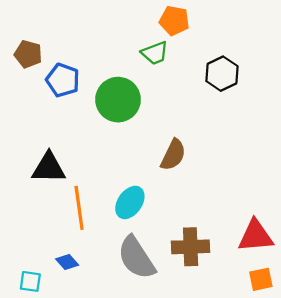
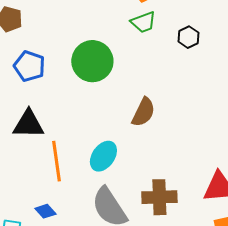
green trapezoid: (155, 53) -> (143, 22), moved
black hexagon: (222, 74) -> (188, 37), size x0.7
blue pentagon: (63, 80) -> (29, 66), moved

